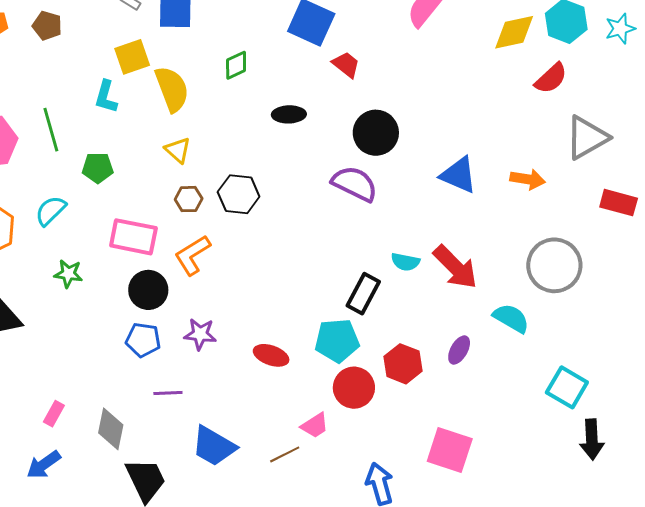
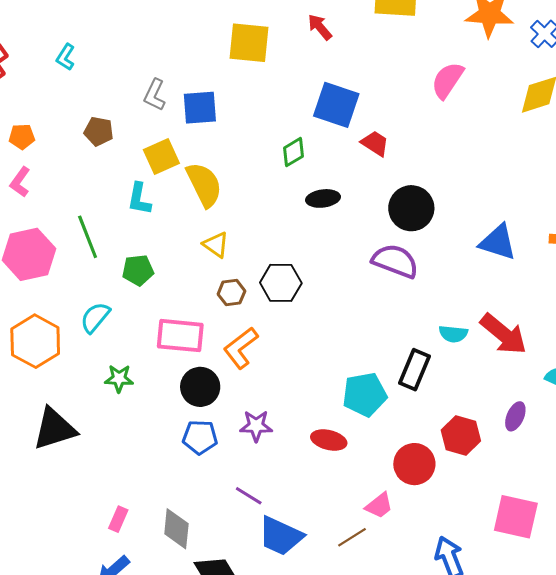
brown pentagon: (47, 26) -> (99, 131), moved
green diamond: (236, 65) -> (294, 152), moved
cyan pentagon: (337, 341) -> (365, 394), moved
purple line: (168, 393) -> (249, 496), moved, turned 40

